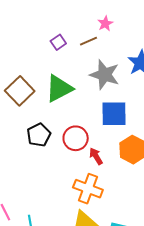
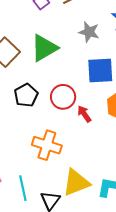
gray star: (105, 75) -> (89, 32), size x0.7
orange cross: (88, 189) -> (47, 145), moved

